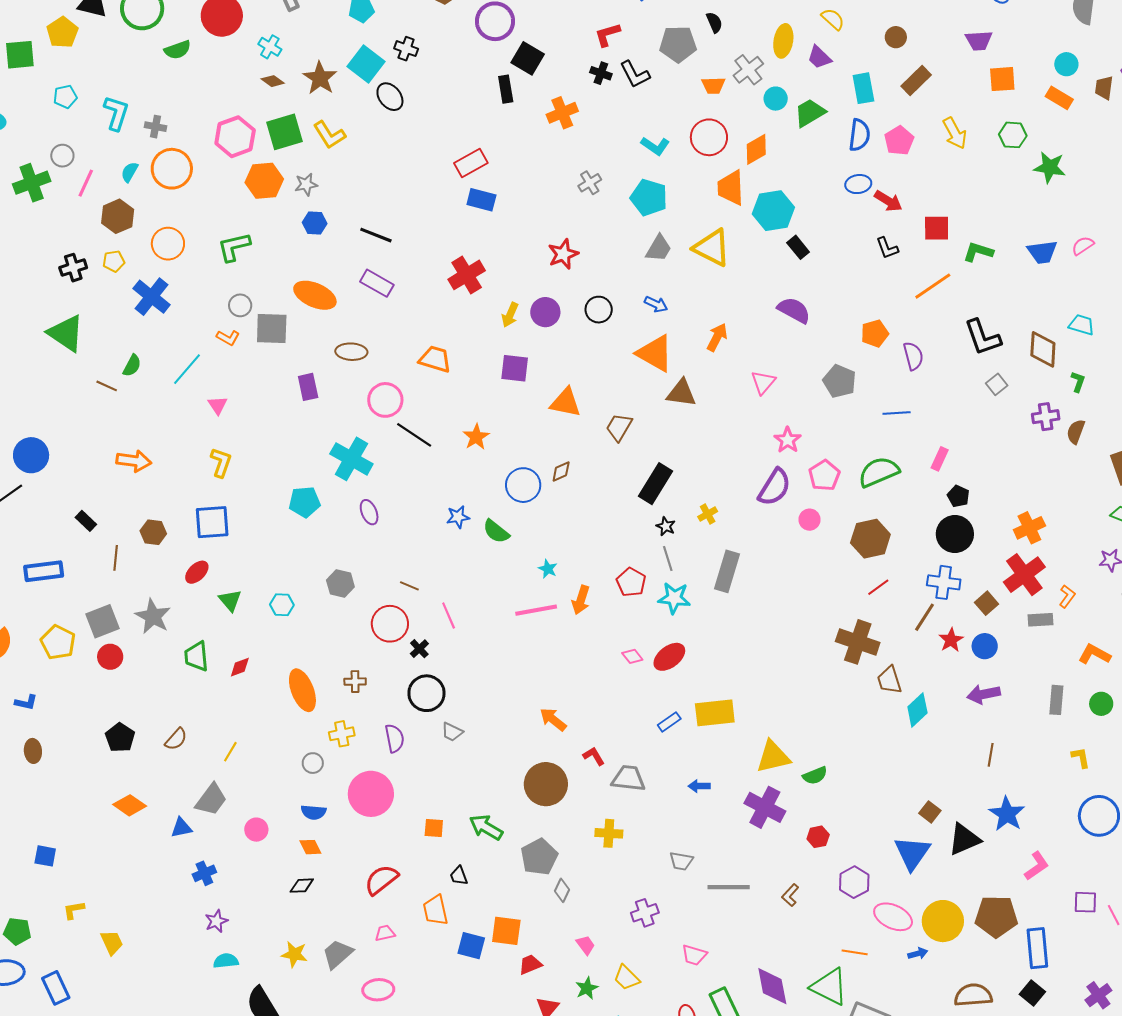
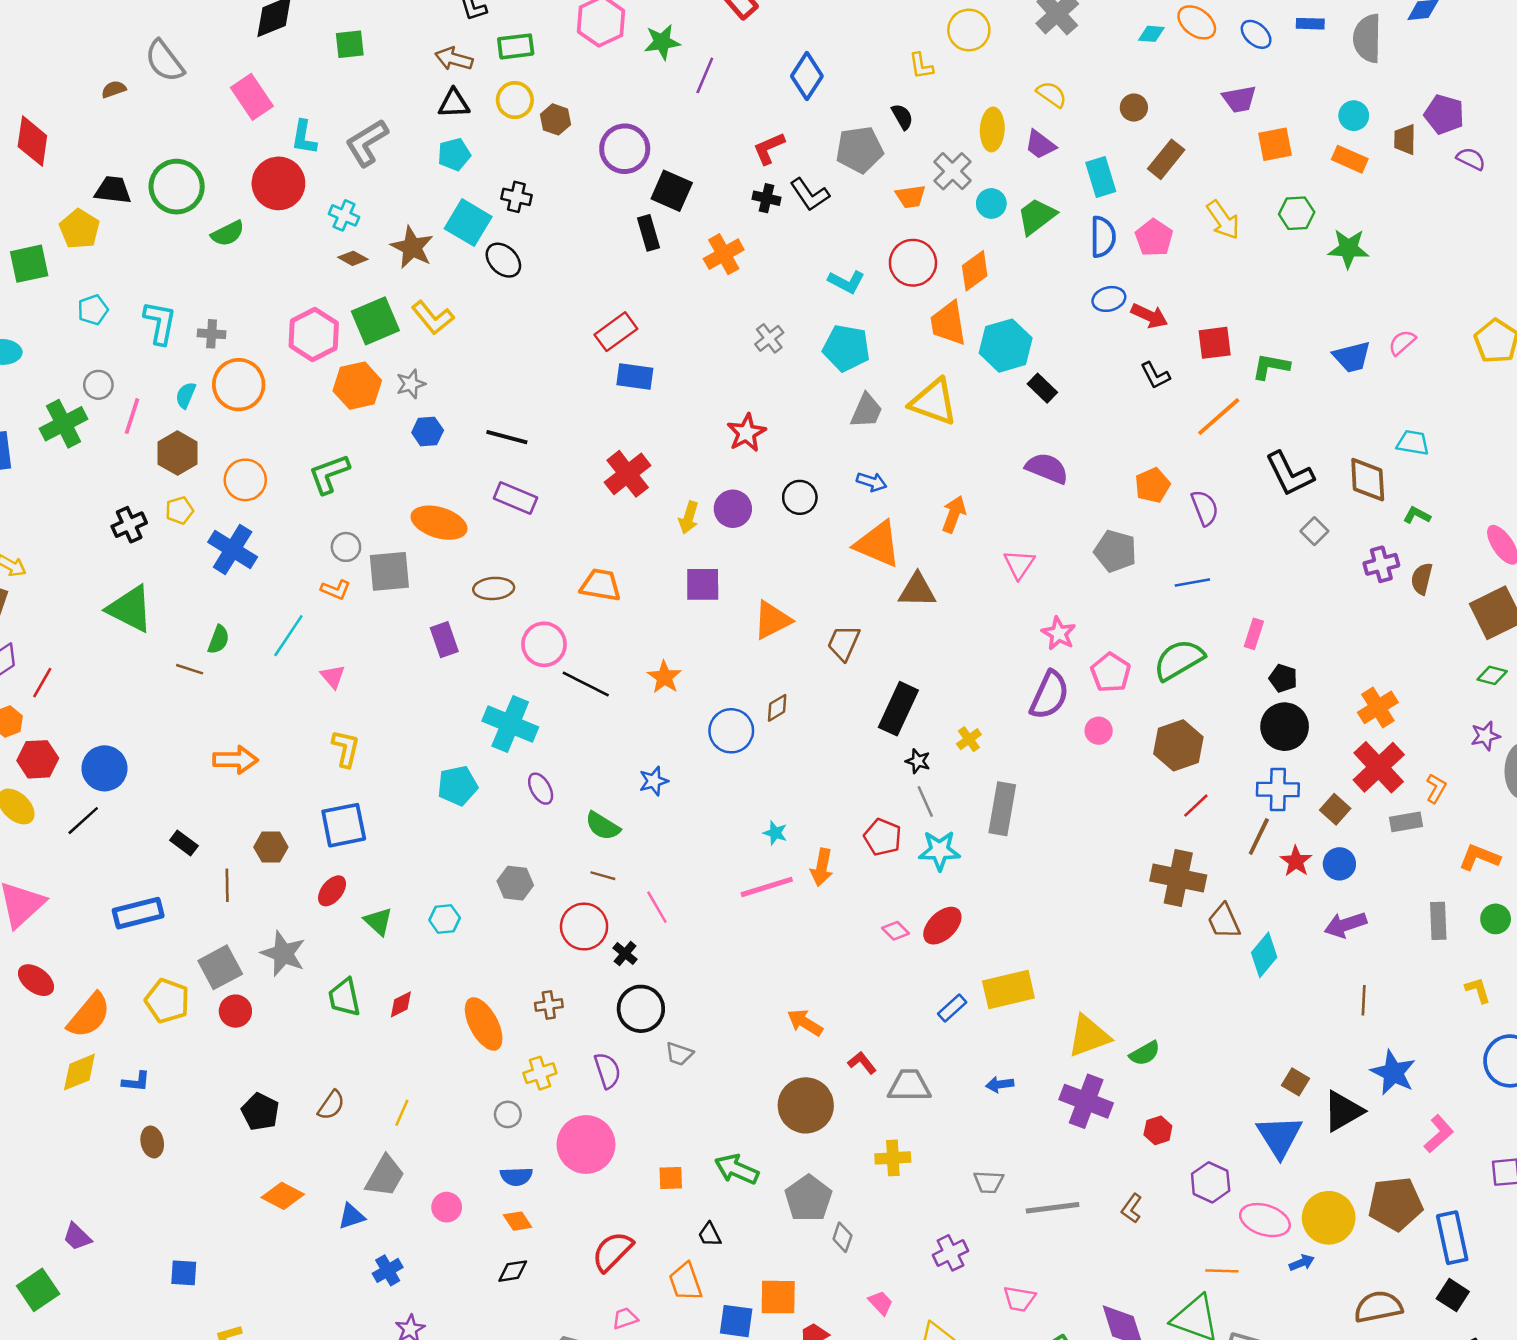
green L-shape: (1078, 382) -> (1417, 515), turned -75
orange triangle: (566, 403) -> (772, 620), turned -32
green semicircle: (496, 531) -> (603, 826), moved

